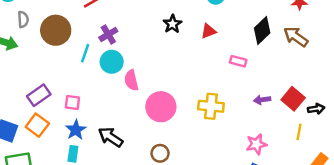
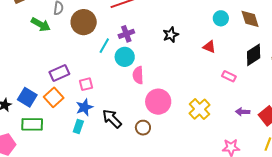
black star: (172, 24) -> (171, 35), moved
red triangle: (208, 31) -> (209, 47), turned 32
pink square: (72, 102) -> (86, 84), turned -32
yellow cross: (211, 106) -> (200, 109), turned 30
brown circle: (160, 153) -> (143, 128), moved

